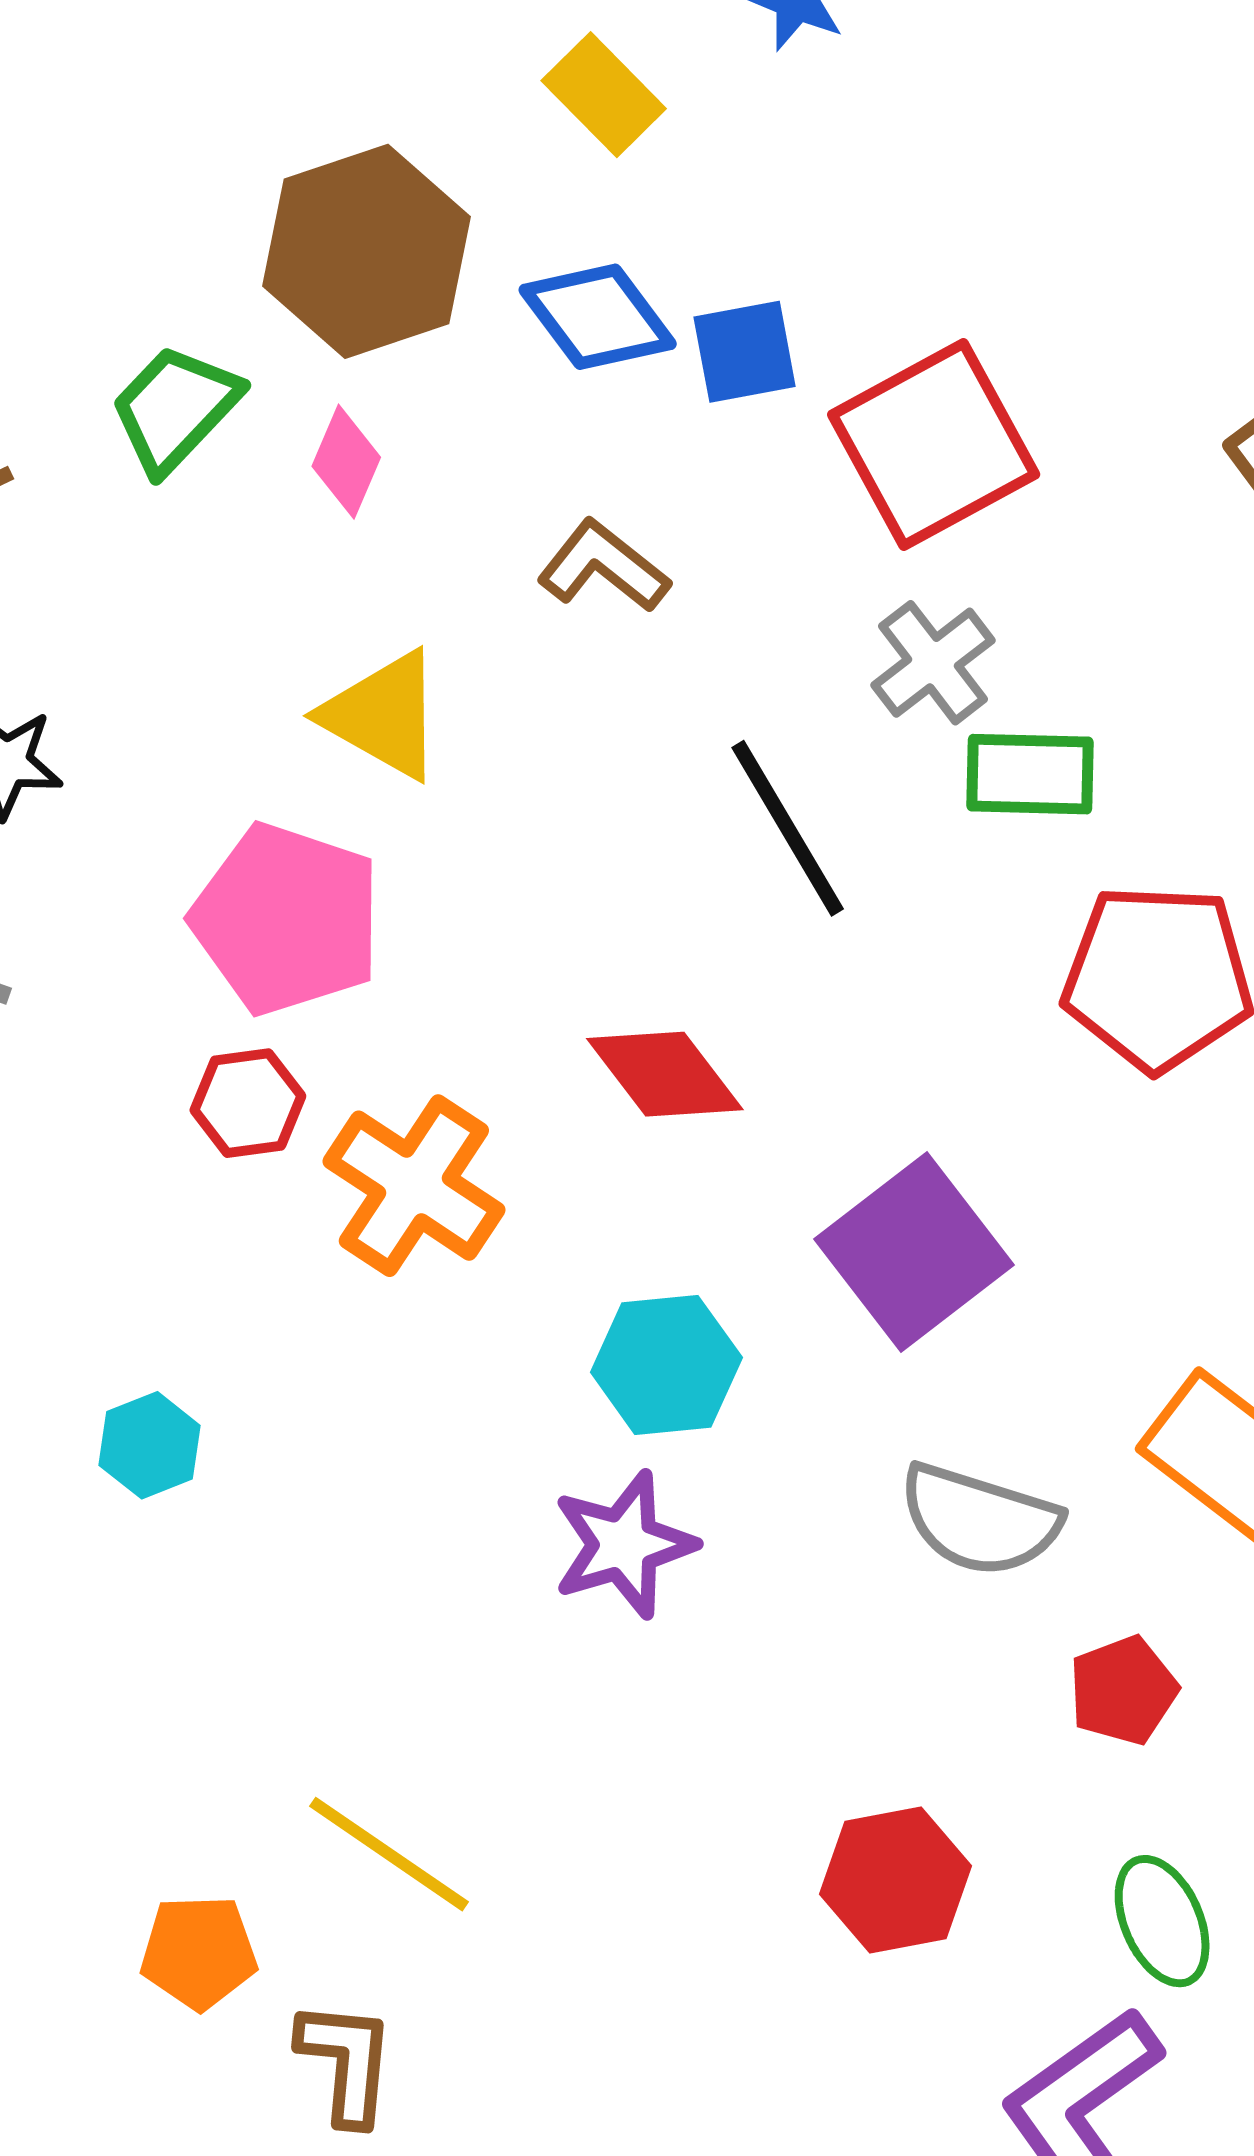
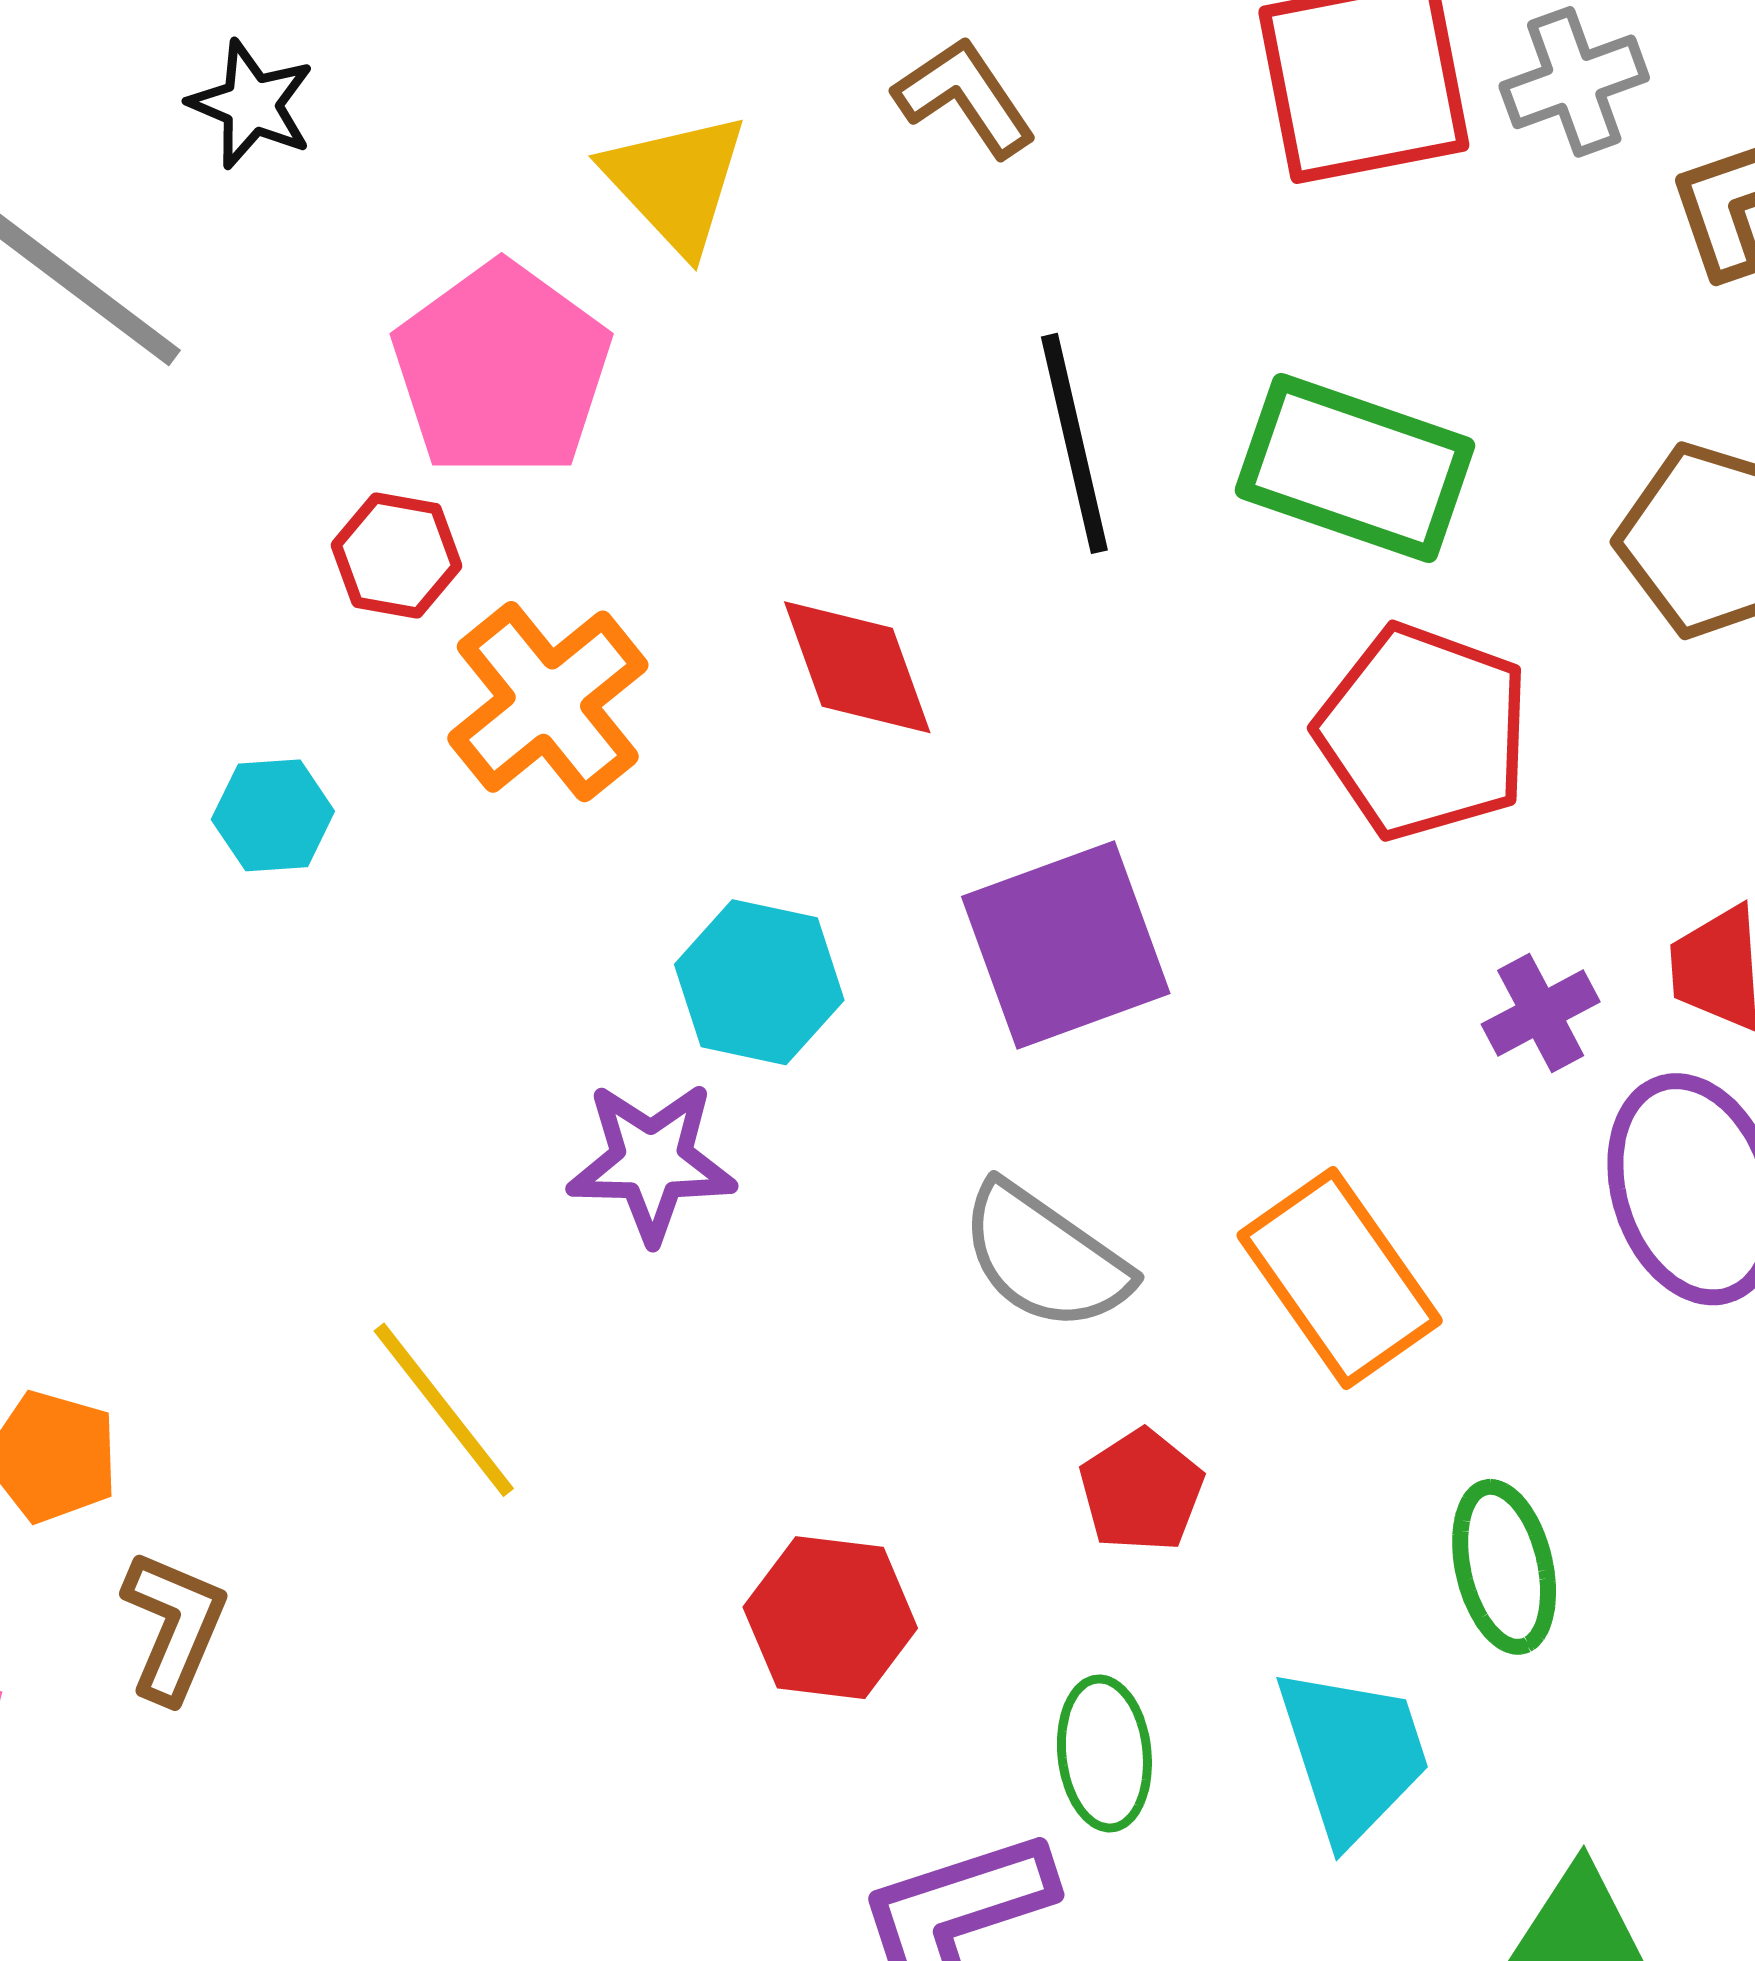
gray cross: (933, 663) -> (1574, 82), moved
green rectangle: (1030, 774) -> (1355, 468), size x1.5
cyan hexagon: (150, 1445) -> (273, 815), moved
red pentagon: (1123, 1690) -> (1141, 1491), turned -30
yellow line: (389, 1854) -> (444, 1410), moved

